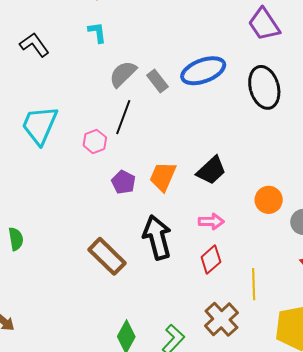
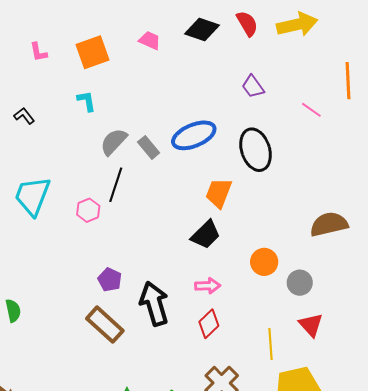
purple trapezoid: (264, 24) -> (253, 87), size x0.7
black L-shape: (34, 45) -> (24, 116), size x0.7
orange trapezoid: (163, 177) -> (219, 193), moved
purple pentagon: (123, 182) -> (110, 280), moved
yellow line: (254, 284) -> (270, 344), moved

